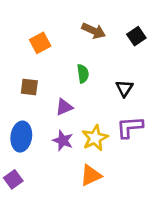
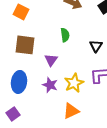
orange square: (40, 43) -> (21, 12), moved, turned -35
brown square: (29, 87) -> (25, 45), size x1.5
purple triangle: (64, 107) -> (51, 60), turned -32

